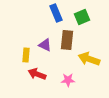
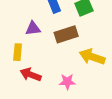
brown rectangle: (67, 40) -> (66, 34), turned 66
purple triangle: (45, 45) -> (33, 28), moved, turned -32

